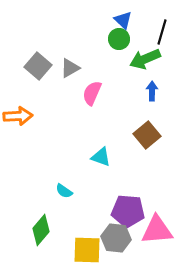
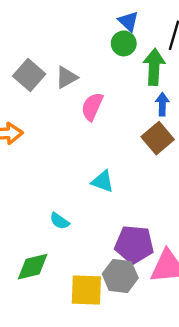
green arrow: (145, 59) -> (154, 67), turned 116
brown square: (147, 135) -> (158, 138), moved
green diamond: (41, 230) -> (33, 267), turned 36

